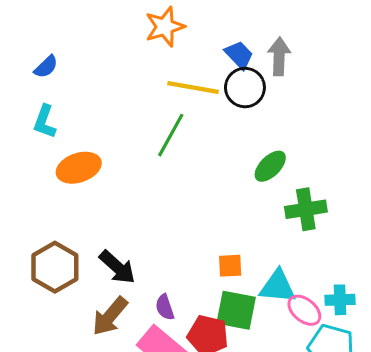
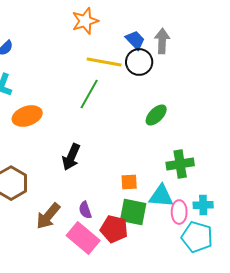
green cross: (306, 209) -> (180, 164), moved
black arrow: (117, 267) -> (71, 157), moved, turned 72
pink ellipse: (304, 310) -> (179, 212), turned 50

